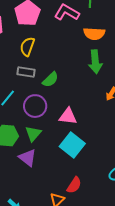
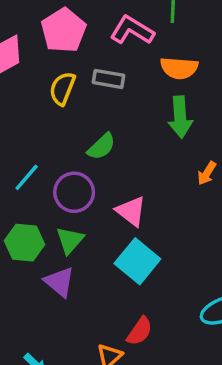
gray rectangle: (26, 72) -> (109, 79), moved
pink triangle: (68, 116) -> (131, 211), turned 30

